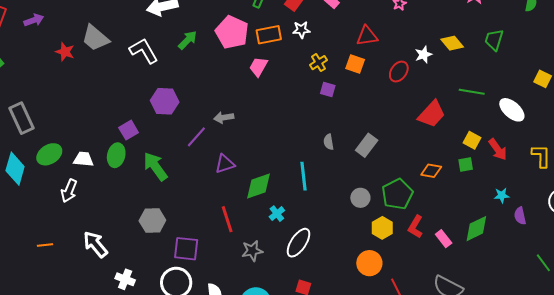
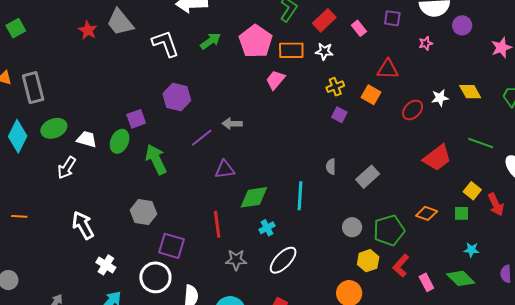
cyan star: (502, 195) -> (471, 250), moved
green diamond: (476, 229) -> (461, 278), turned 60
orange line: (45, 245) -> (19, 216), moved

